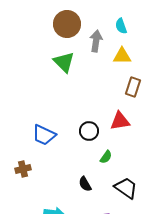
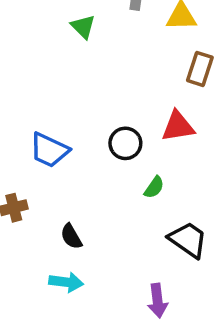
green triangle: (64, 62) -> (83, 27), size x0.7
black semicircle: (85, 184) -> (71, 236), moved

